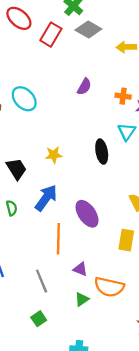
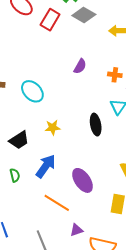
cyan ellipse: (24, 99) -> (32, 91), moved
black trapezoid: (16, 169) -> (19, 140), turned 90
orange line: (58, 239) -> (57, 203), turned -60
purple triangle: (80, 269) -> (76, 230), turned -40

